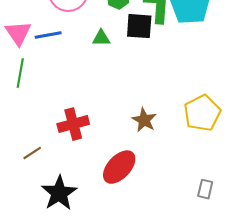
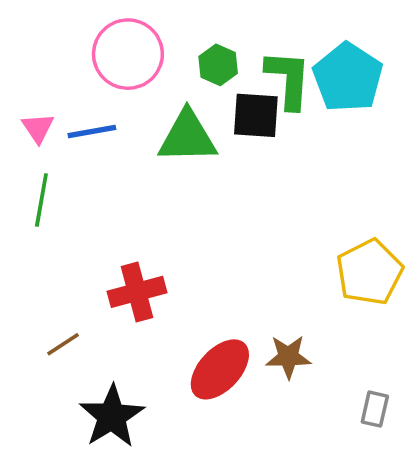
pink triangle: (18, 33) -> (38, 128), size x0.7
green triangle: (101, 38) -> (187, 137), size x1.8
brown star: (144, 120) -> (288, 357), moved, turned -30

